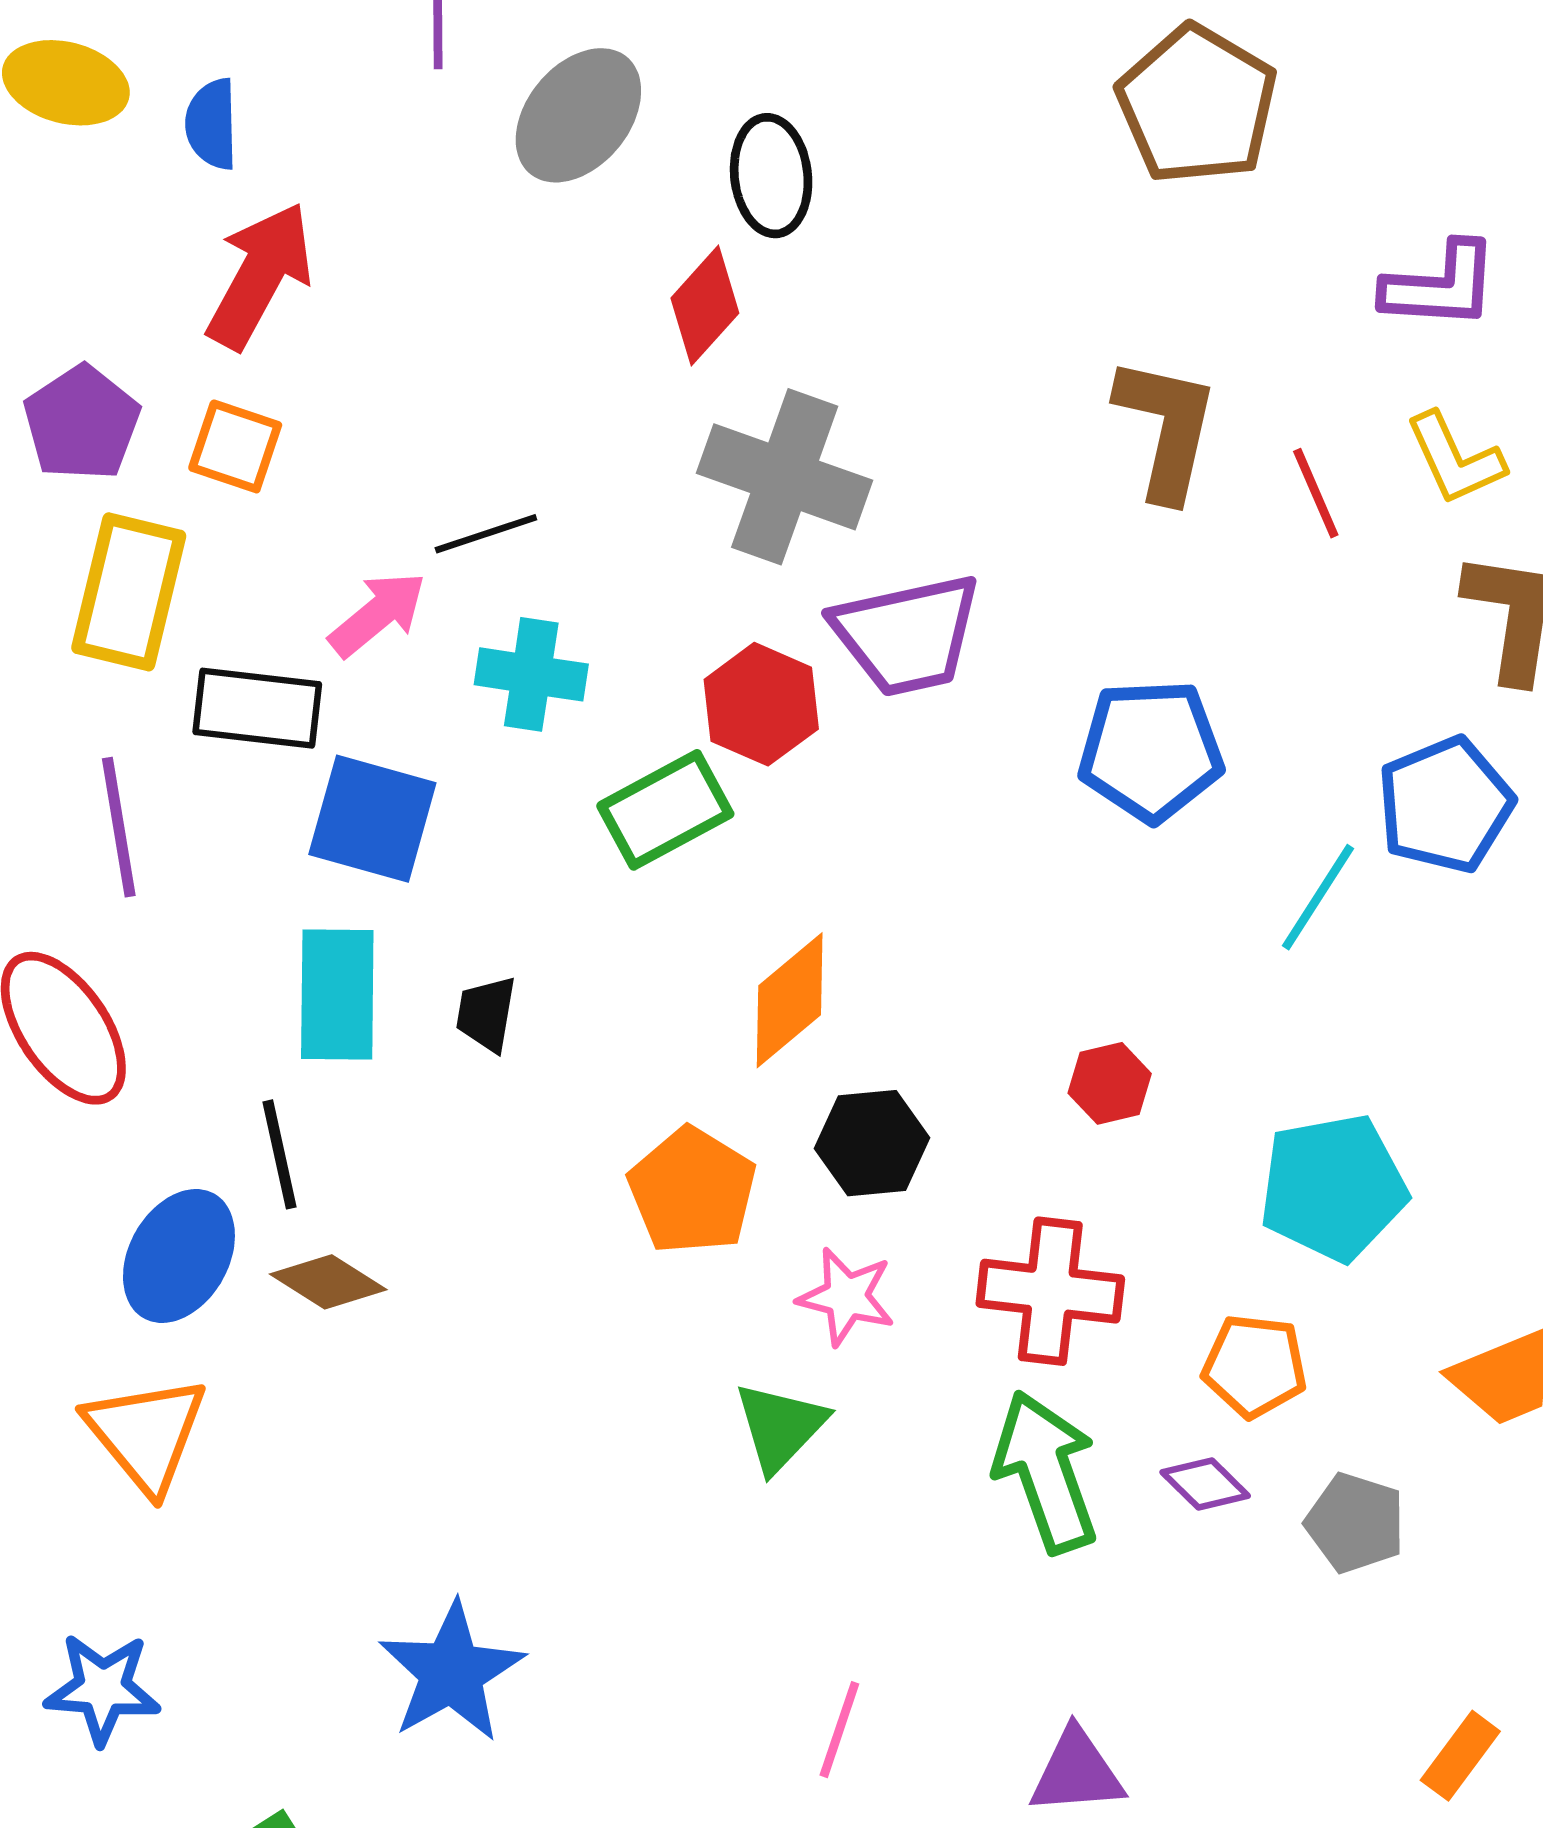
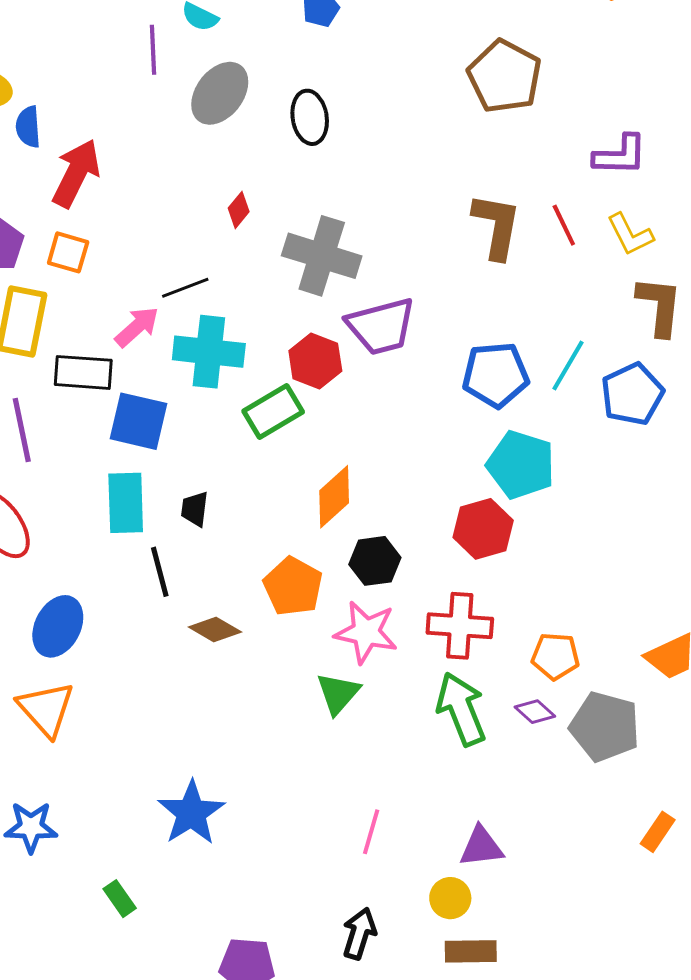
blue semicircle: (212, 124) -> (28, 127), moved
red diamond: (705, 306) -> (239, 210), moved, size x0.7
red line: (1316, 493) -> (564, 225), moved
cyan cross: (531, 674) -> (209, 352), size x1.4
cyan line: (1318, 897) -> (568, 365), moved
red hexagon: (1110, 1083) -> (483, 529), size x1.6
black line: (279, 1154) -> (160, 572), moved
cyan pentagon: (1333, 1187) -> (521, 465), moved, turned 30
brown diamond: (328, 1282) -> (215, 630), moved
pink star: (846, 1297) -> (366, 632), size x1.4
gray pentagon: (1355, 1523) -> (605, 727), size x1.5

